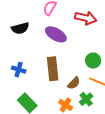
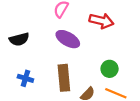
black semicircle: (20, 28) -> (19, 39), moved

